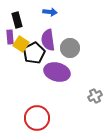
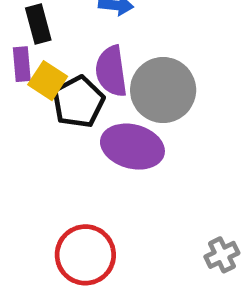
gray circle: (70, 48) -> (163, 90), size x1.4
gray cross: (95, 96) -> (222, 255), moved

